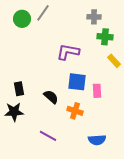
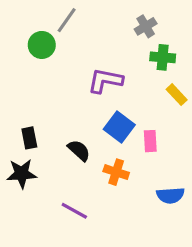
gray cross: (94, 17) -> (146, 26), turned -32
green circle: (22, 19) -> (42, 45), moved
blue square: (77, 82) -> (119, 127), turned 30
blue semicircle: (97, 140) -> (170, 195), moved

